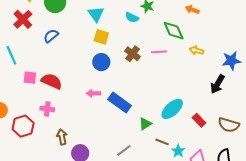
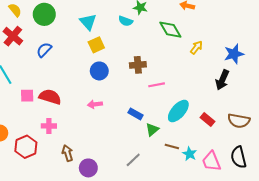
yellow square: (101, 37) -> (96, 45), turned -35
yellow arrow: (196, 50) -> (196, 47), turned 120
pink line: (159, 52) -> (157, 85), moved
brown cross: (133, 54) -> (138, 65), moved, turned -35
blue rectangle: (120, 103) -> (136, 114), moved, size x0.6

